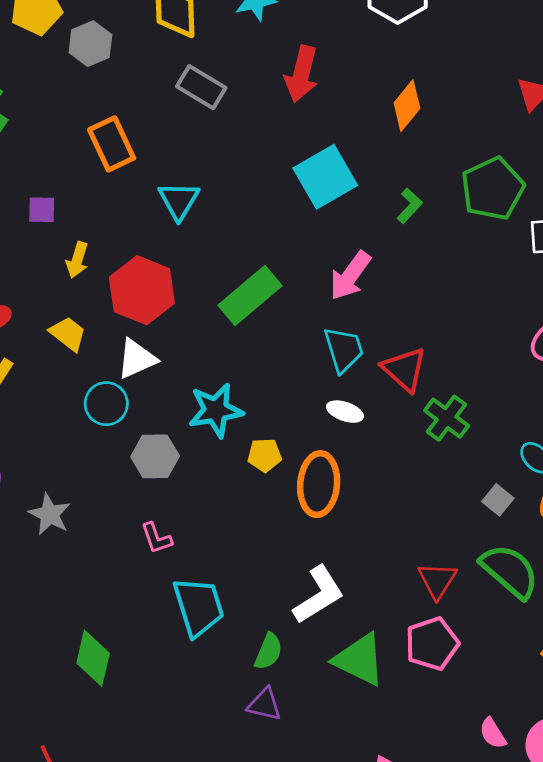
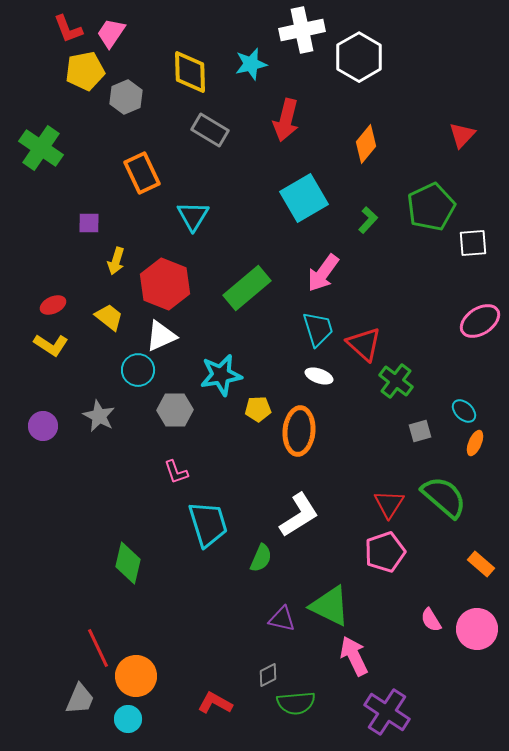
gray square: (498, 500) -> (420, 431), moved, turned 35
gray star: (50, 514) -> (99, 416), moved
green triangle: (359, 659) -> (330, 606), moved
purple triangle: (265, 704) -> (282, 619), moved

